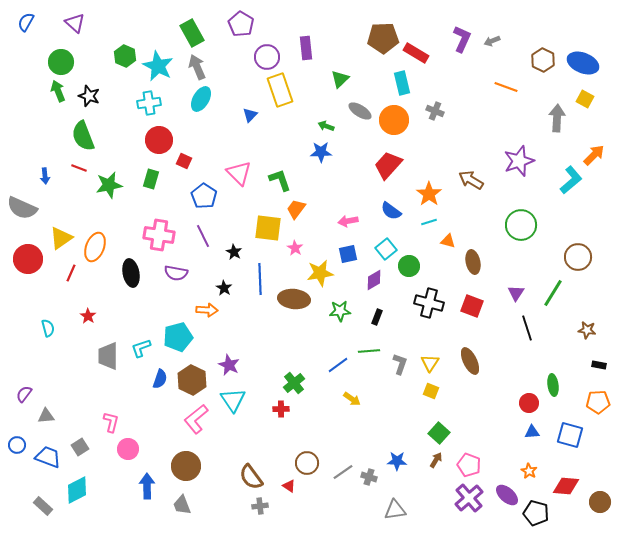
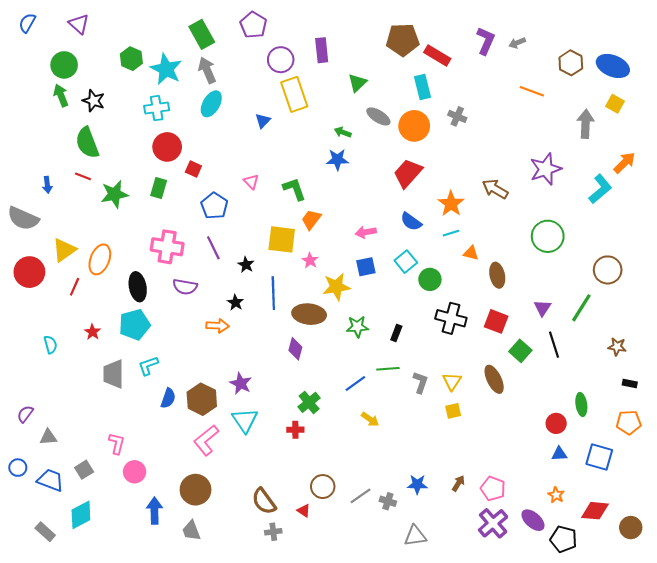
pink triangle: (239, 173) -> (251, 182), size x0.6
purple diamond: (374, 280) -> (295, 349), moved, turned -45
cyan pentagon: (178, 337) -> (135, 325), moved
yellow square: (431, 391) -> (453, 411), turned -35
green square: (439, 433) -> (520, 351), moved

